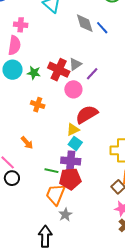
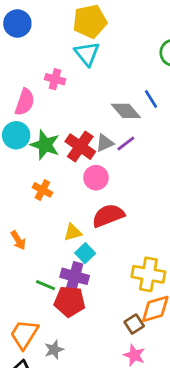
gray diamond: (85, 23) -> (126, 111), moved, turned -35
pink cross: (21, 25) -> (55, 79), moved
green star: (34, 73) -> (45, 145), size x1.5
purple line: (92, 74) -> (126, 143), moved
yellow triangle: (73, 130) -> (73, 232), moved
orange trapezoid: (56, 194) -> (24, 334), moved

